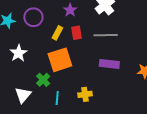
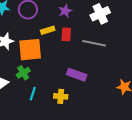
yellow rectangle: (57, 33) -> (48, 30), turned 32
orange square: (60, 60) -> (30, 50), moved
purple rectangle: (109, 64) -> (77, 75), moved

